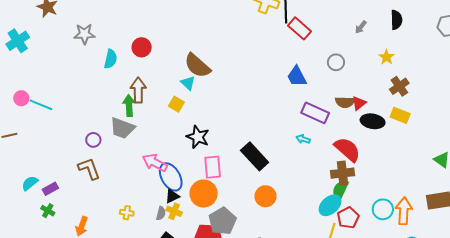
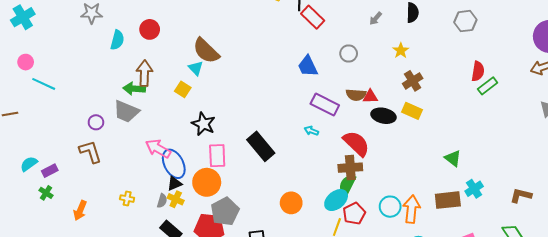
pink circle: (21, 98) -> (26, 62), moved
red triangle: (359, 103) -> (370, 97), turned 35
green arrow: (129, 106) -> (134, 89), turned -85
orange circle: (266, 196) -> (291, 203), moved

